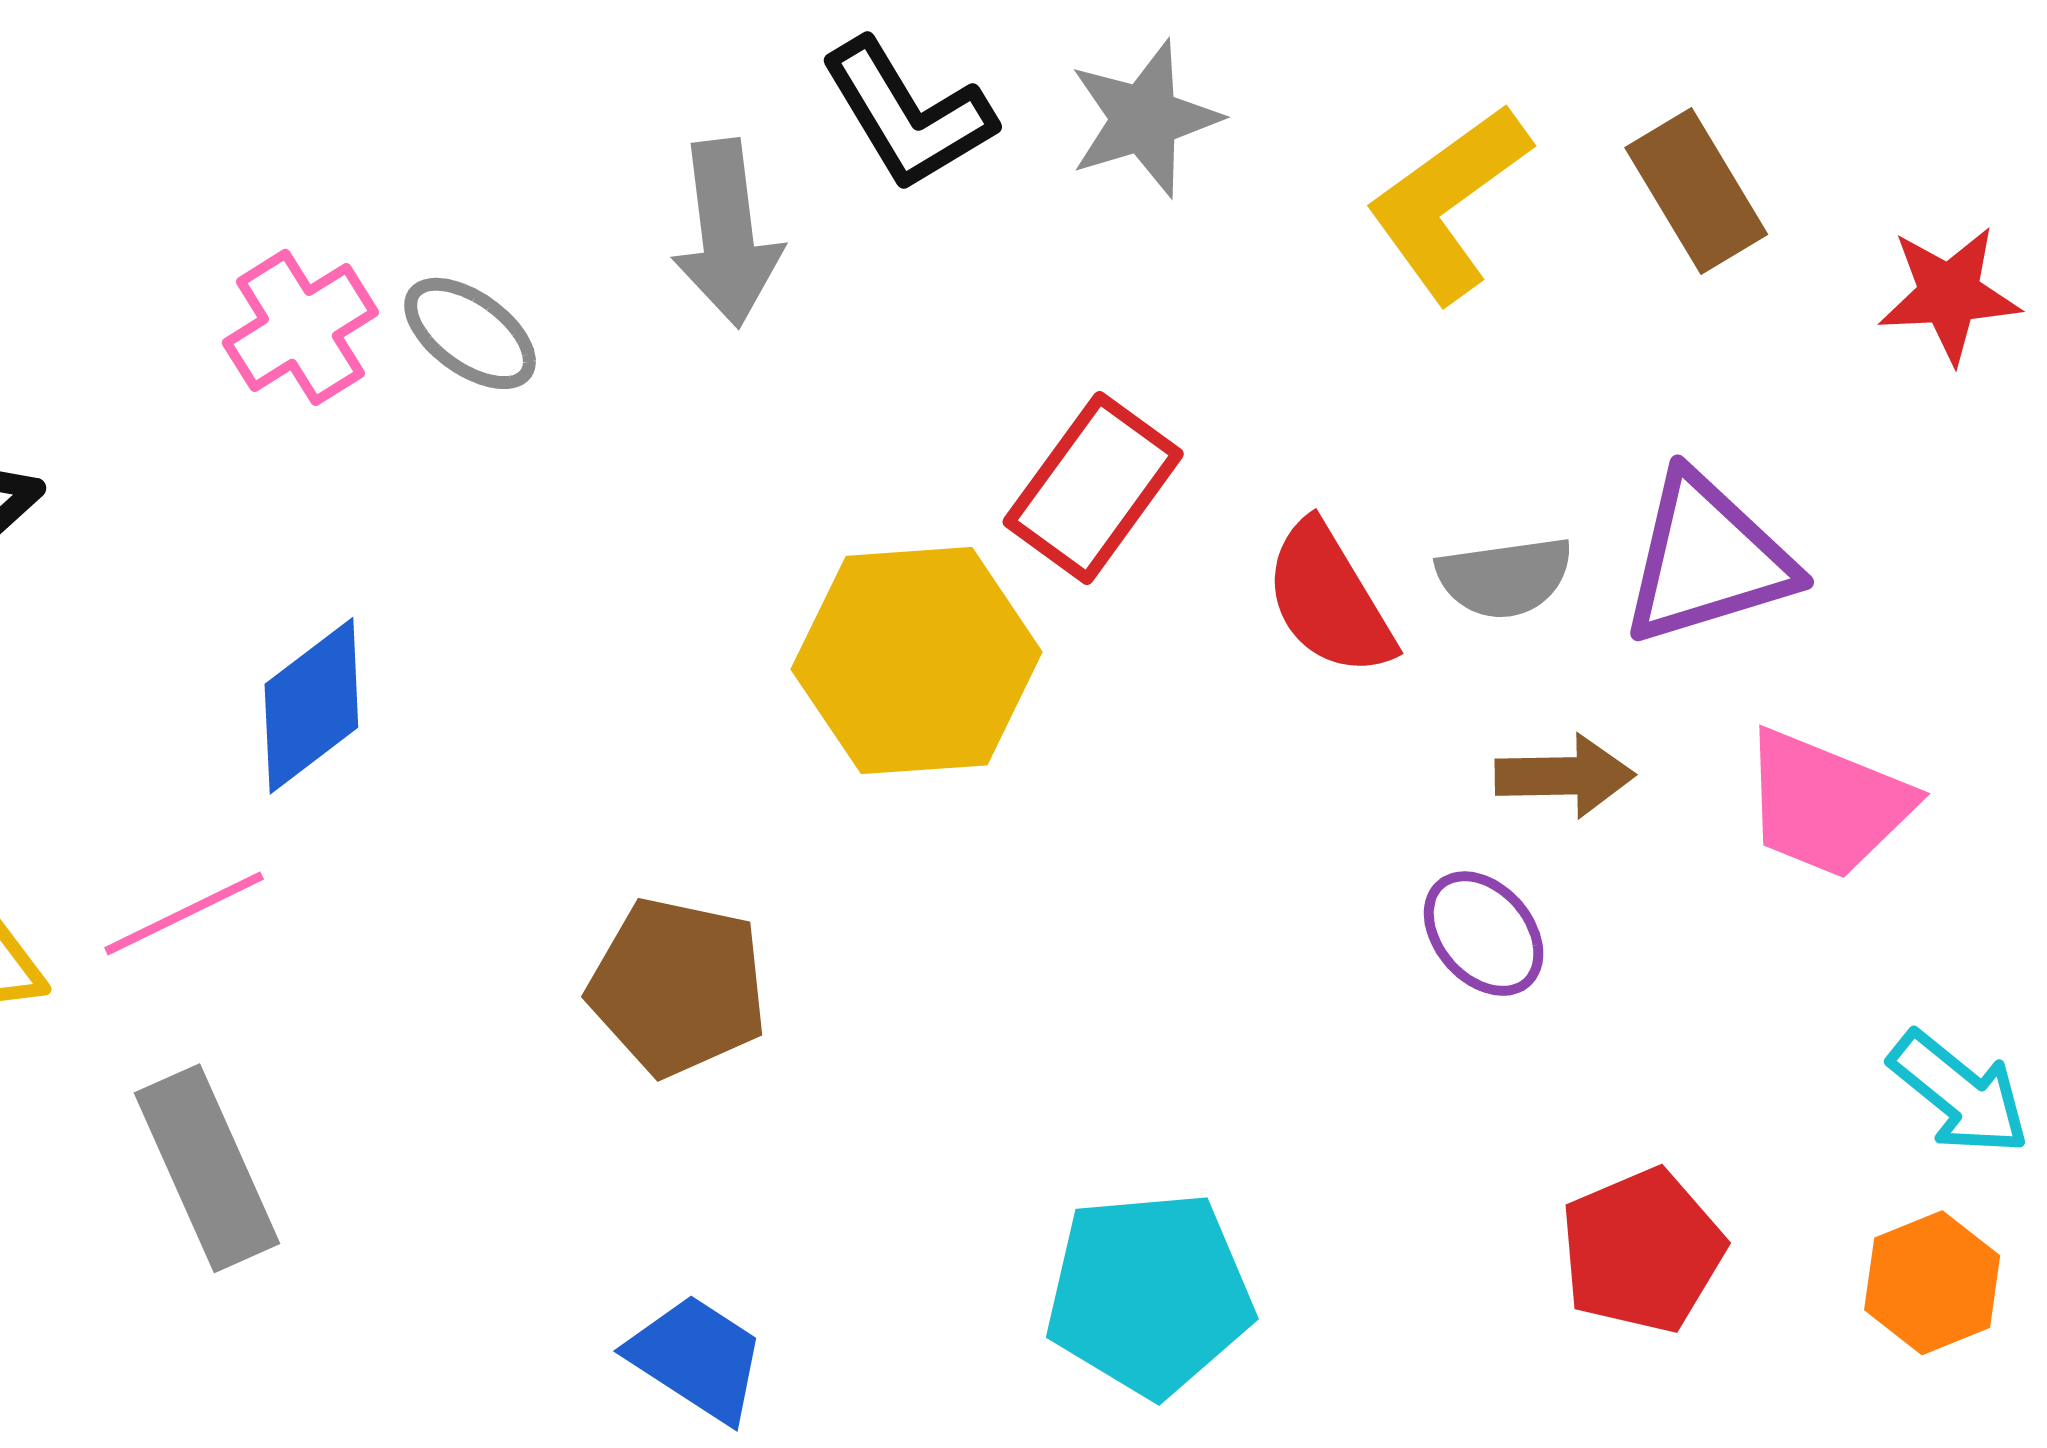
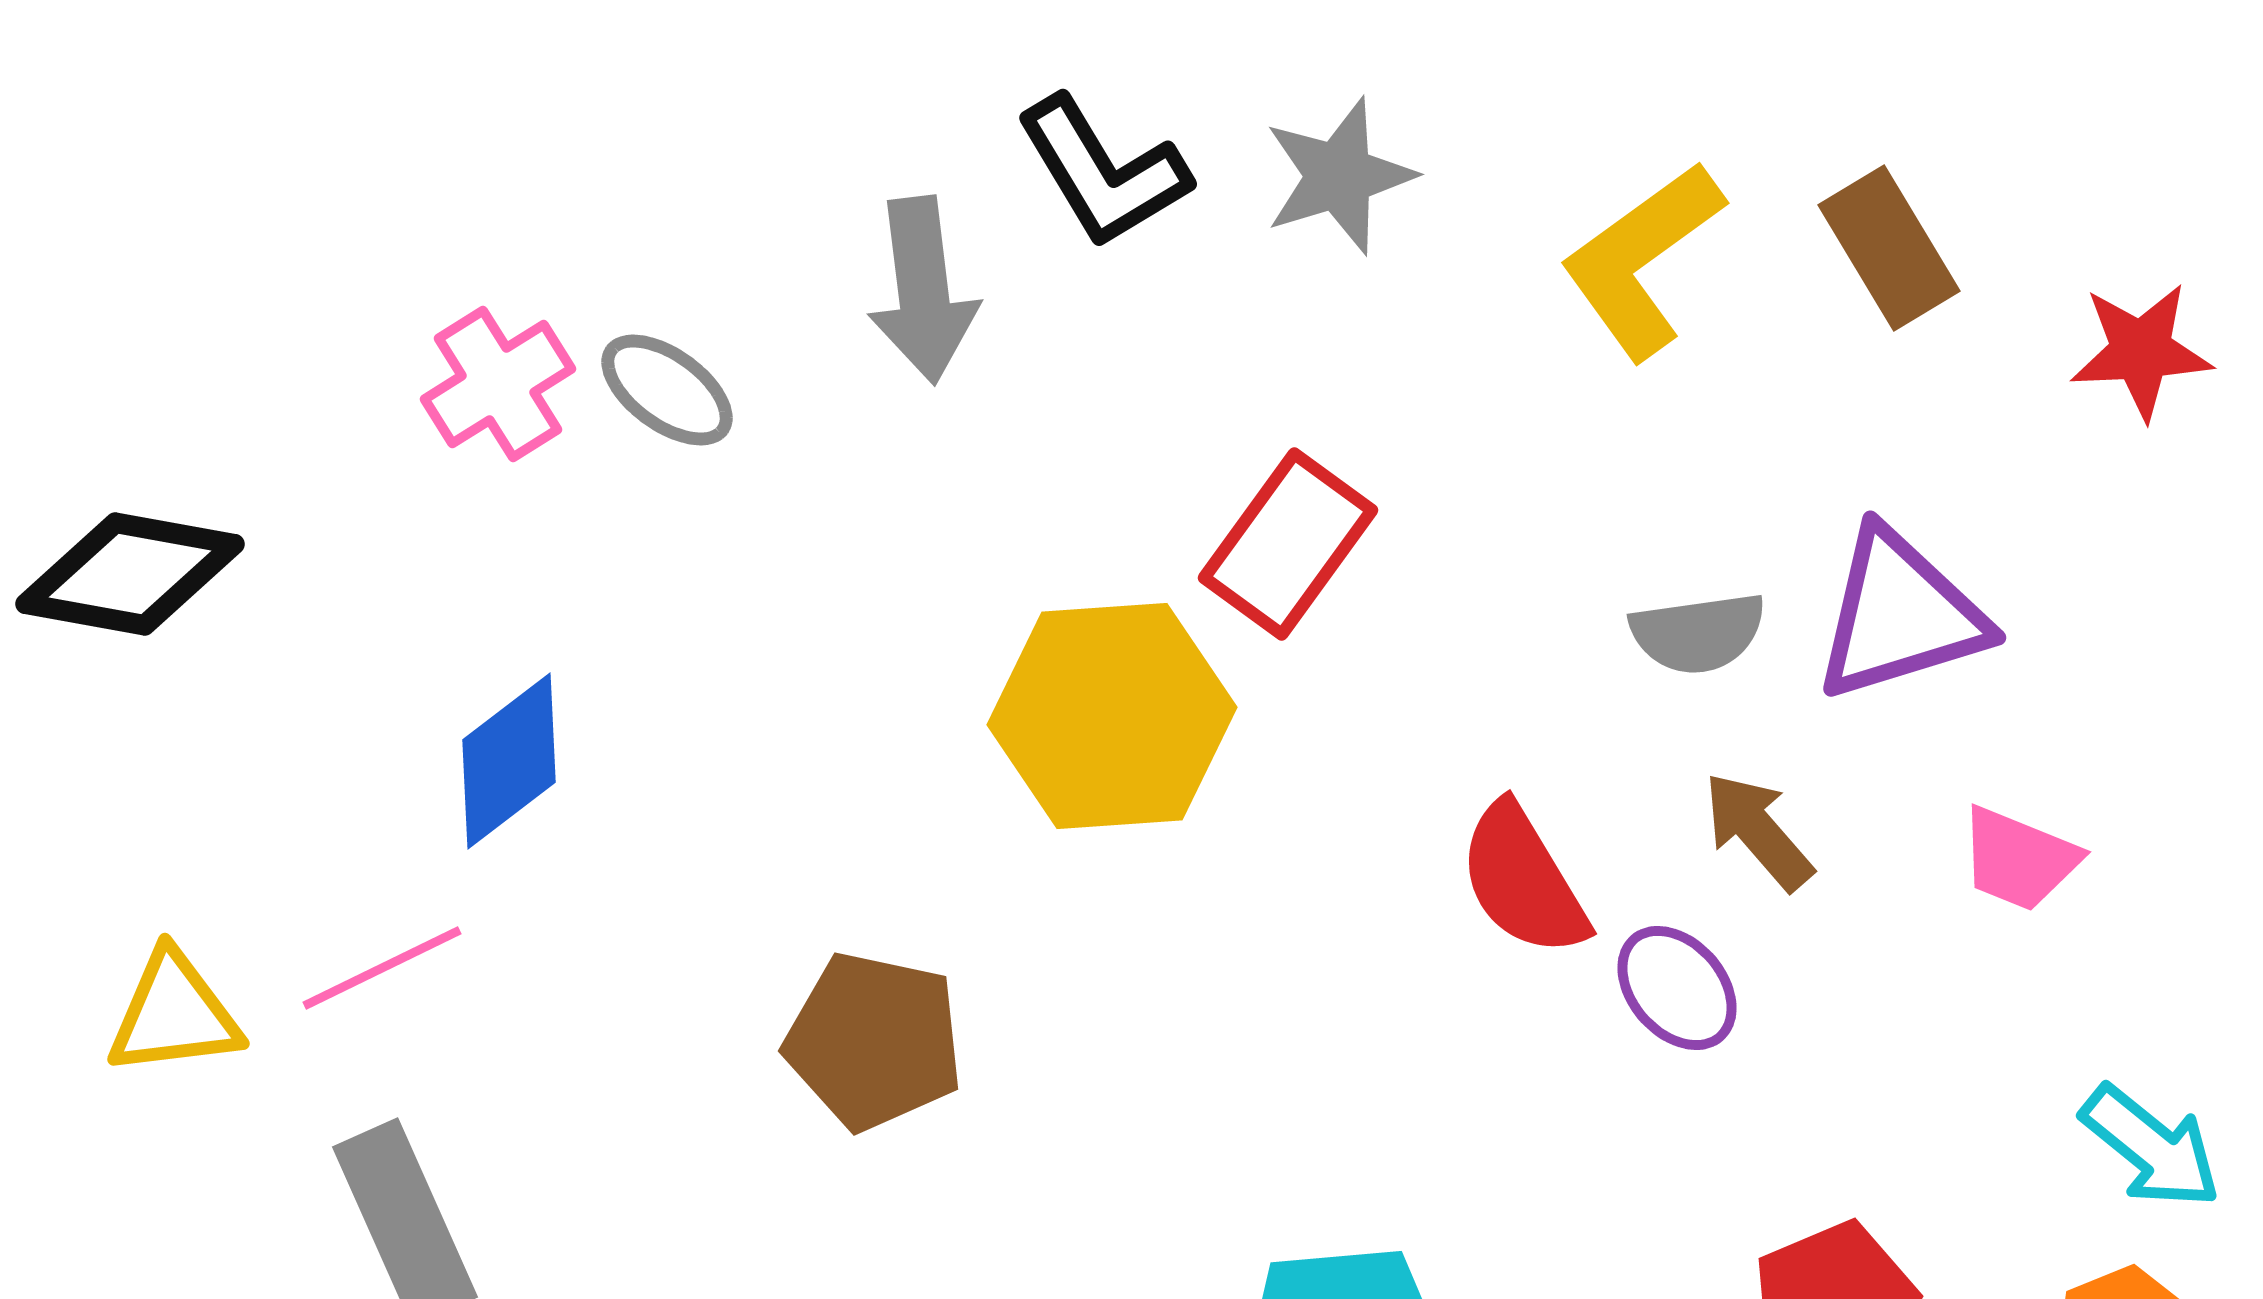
red semicircle: (1329, 599) -> (1523, 880), moved
brown arrow: (1565, 776) -> (1758, 831), turned -130
pink trapezoid: (1827, 804) -> (2019, 859), size x0.7

